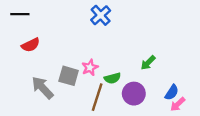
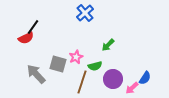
black line: (20, 14) -> (33, 27), moved, turned -56
green arrow: (148, 63) -> (108, 45), moved
pink arrow: (178, 104) -> (132, 88), moved

